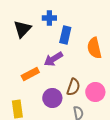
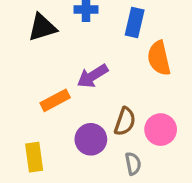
black triangle: (22, 29) -> (42, 27), turned 30
blue rectangle: (65, 35) -> (135, 22), moved

